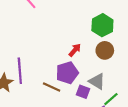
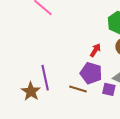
purple pentagon: (67, 73) -> (91, 73), turned -30

